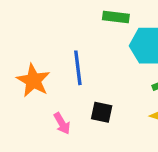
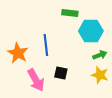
pink arrow: (62, 123) -> (36, 80), size x1.6

